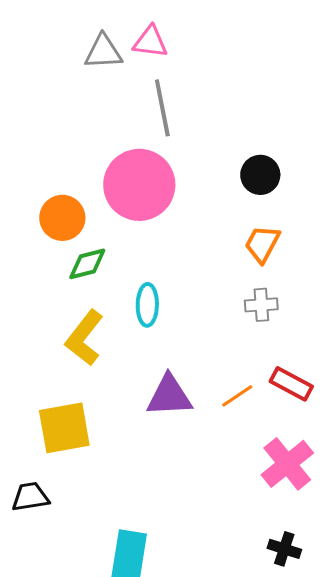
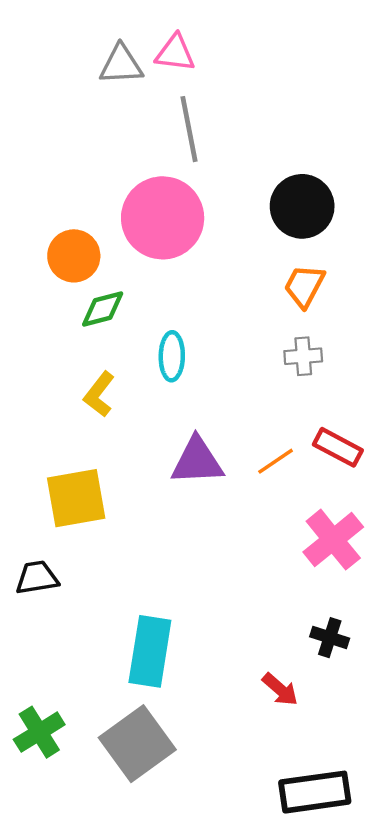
black circle: (260, 175) -> (302, 206), size x1.4
yellow L-shape: (84, 338) -> (99, 394), size x0.7

